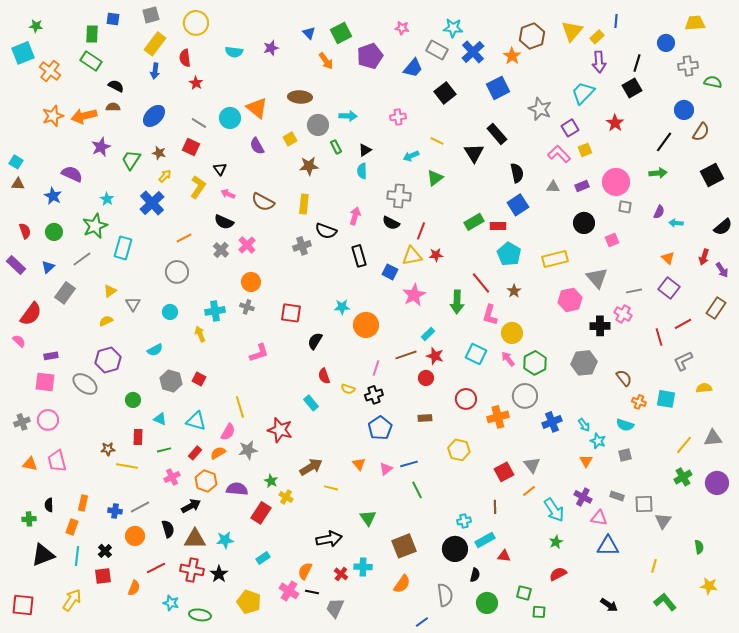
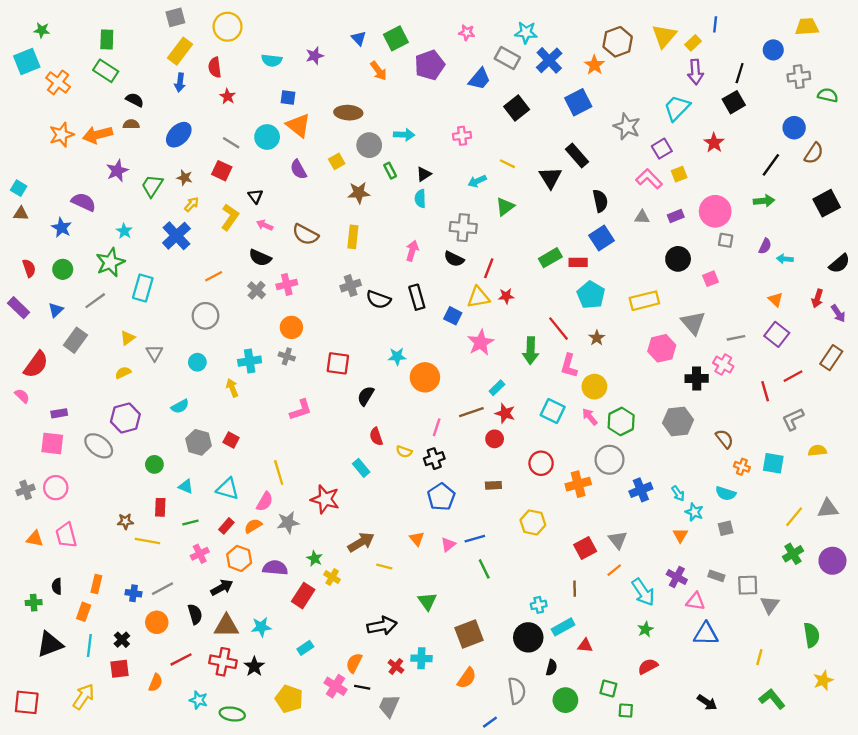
blue square: (113, 19) -> (288, 98), moved
black semicircle: (326, 231) -> (378, 300), moved
pink cross: (247, 245) -> (287, 284), turned 30
green semicircle: (699, 547) -> (812, 635), size x1.5
yellow star: (709, 586) -> (823, 680), turned -30

